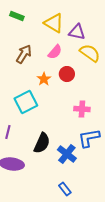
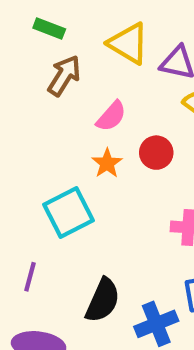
pink semicircle: (55, 52) -> (111, 116), moved
brown arrow: (24, 54) -> (64, 76), moved
blue cross: (67, 154) -> (156, 324), turned 30

